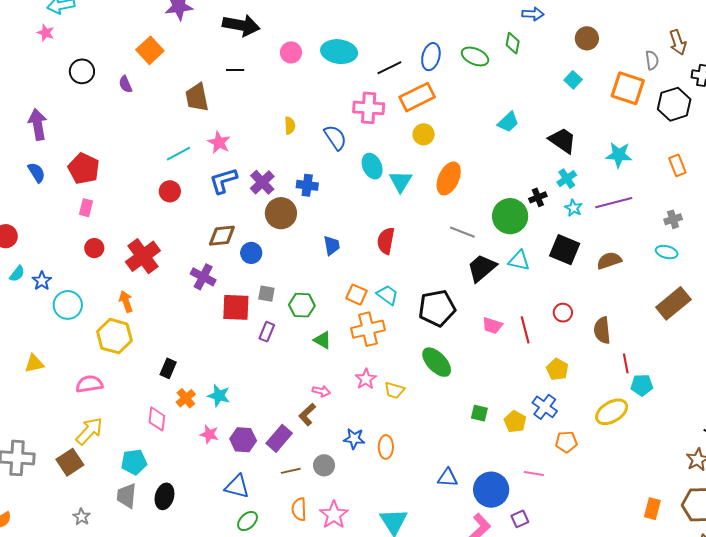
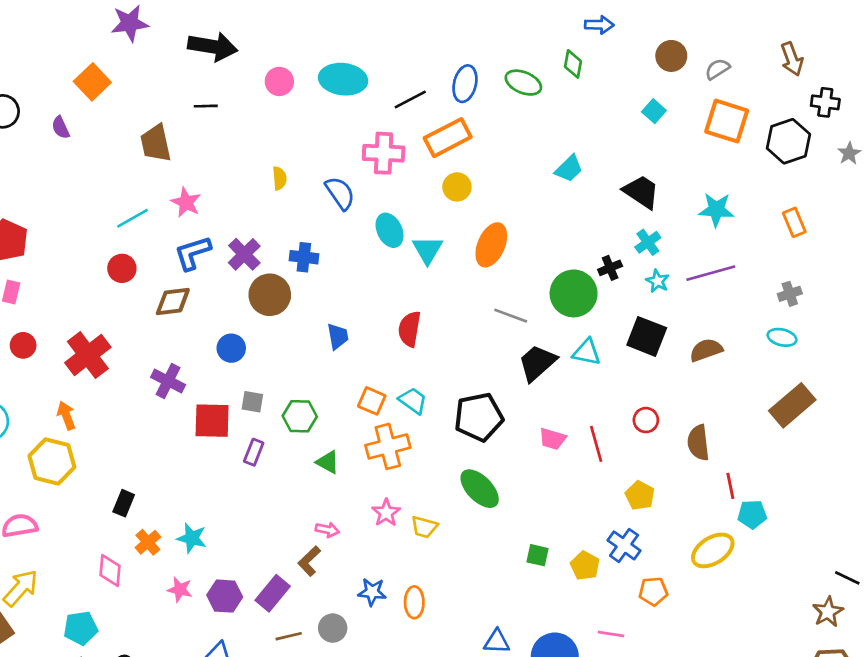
gray semicircle: (652, 60) -> (717, 69), moved, turned -114
brown diamond: (222, 236) -> (173, 302), moved

